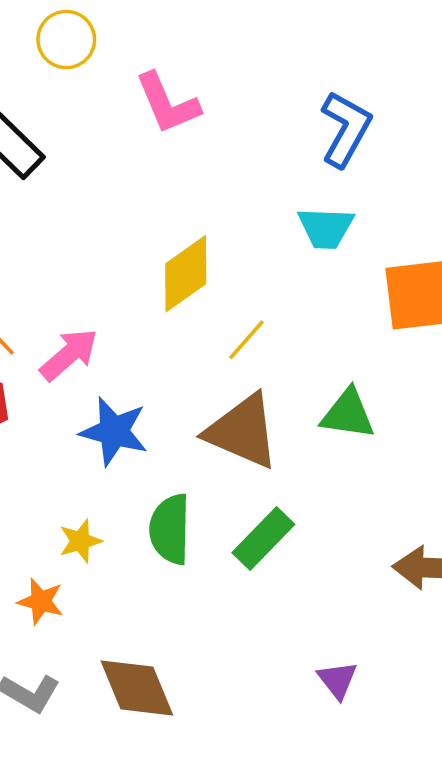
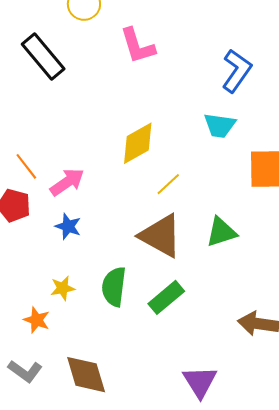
green triangle: (348, 414) -> (221, 232), turned -32
blue star: (114, 431) -> (68, 226), moved, size x0.7
purple triangle: (337, 680) -> (200, 382), size x1.5

